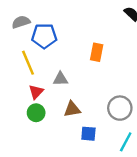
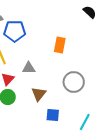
gray circle: (120, 108) -> (74, 82), moved
brown triangle: (72, 109) -> (39, 94), turned -42

